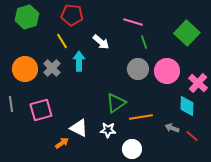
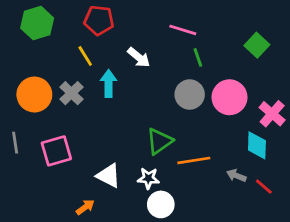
green square: (187, 33) -> (257, 45), size x0.7
orange arrow: (62, 143) -> (85, 207), moved
white circle: (132, 149) -> (161, 204), moved

